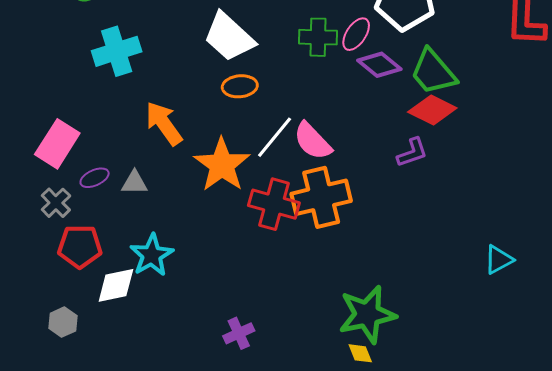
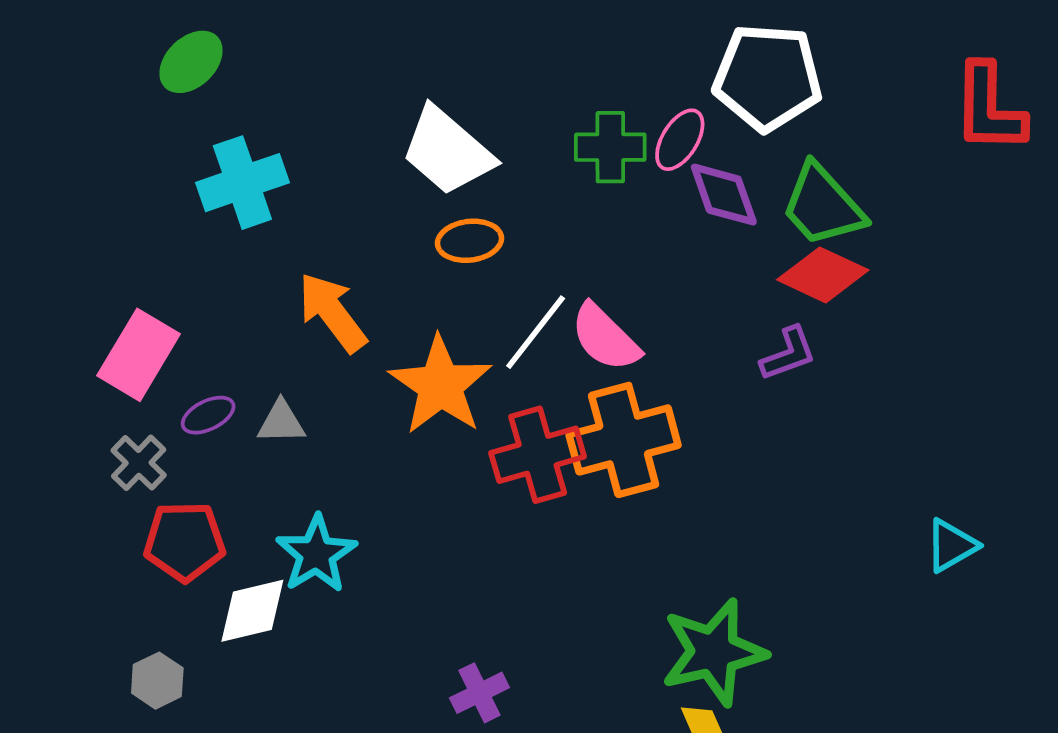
purple diamond: (379, 65) -> (724, 195), turned 33
red cross: (274, 204) -> (538, 455), turned -30

